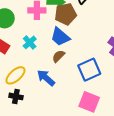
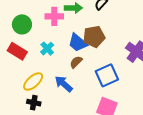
brown pentagon: (66, 14) -> (94, 37), moved

